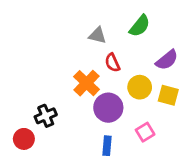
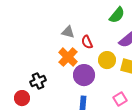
green semicircle: (140, 26) -> (117, 15), moved
gray triangle: (97, 35) -> (68, 32), moved
pink square: (145, 132) -> (120, 99), moved

